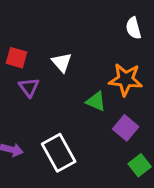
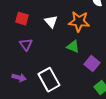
orange star: (126, 80) -> (79, 22), moved
purple triangle: (29, 87) -> (26, 45), moved

